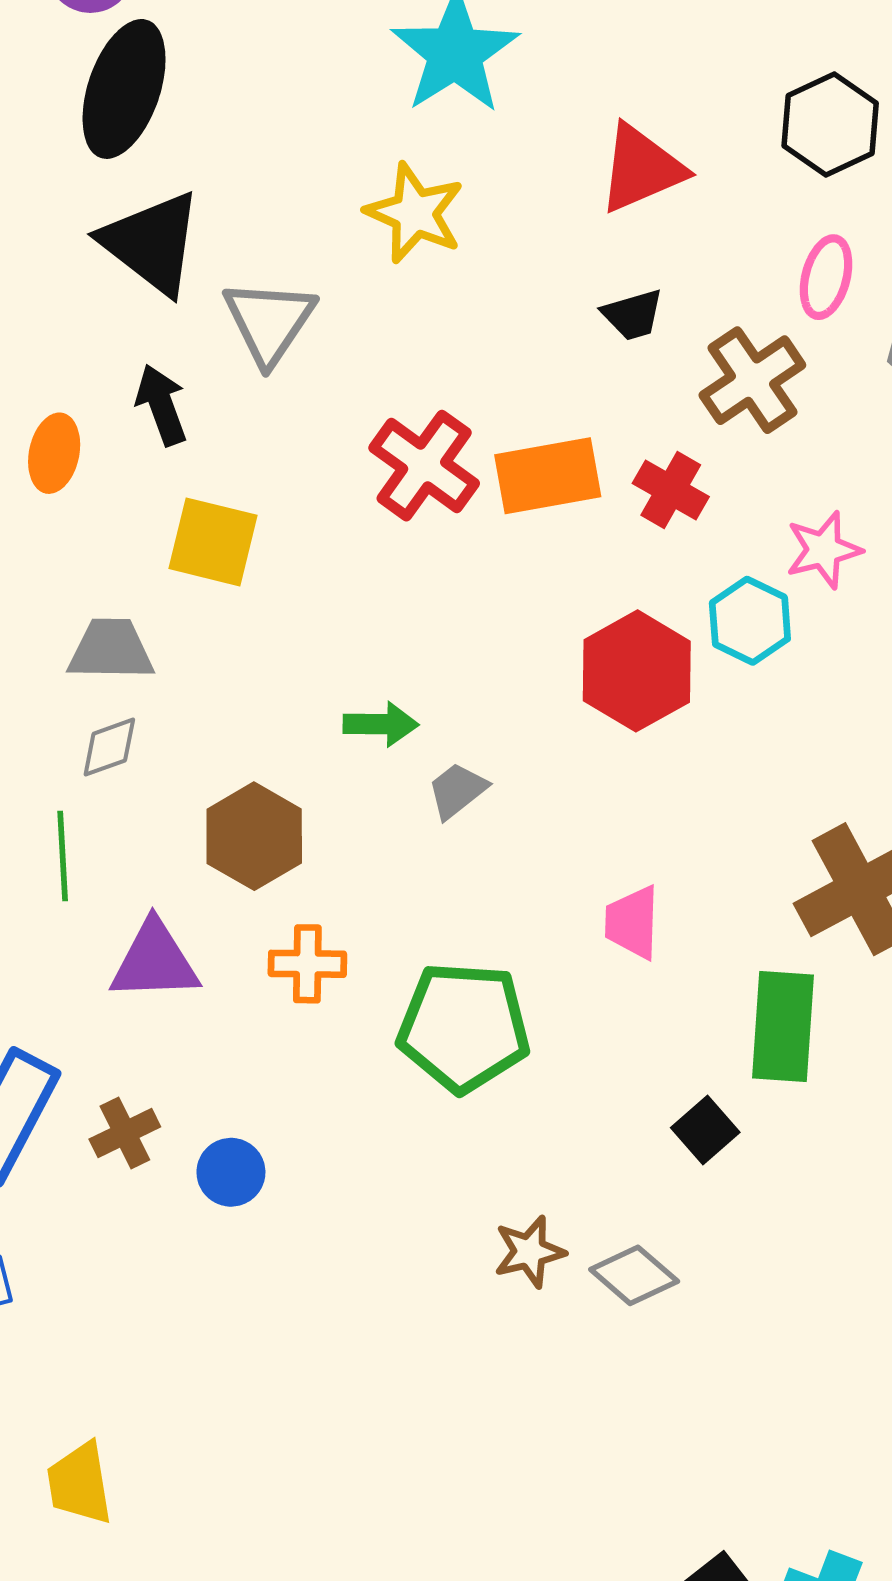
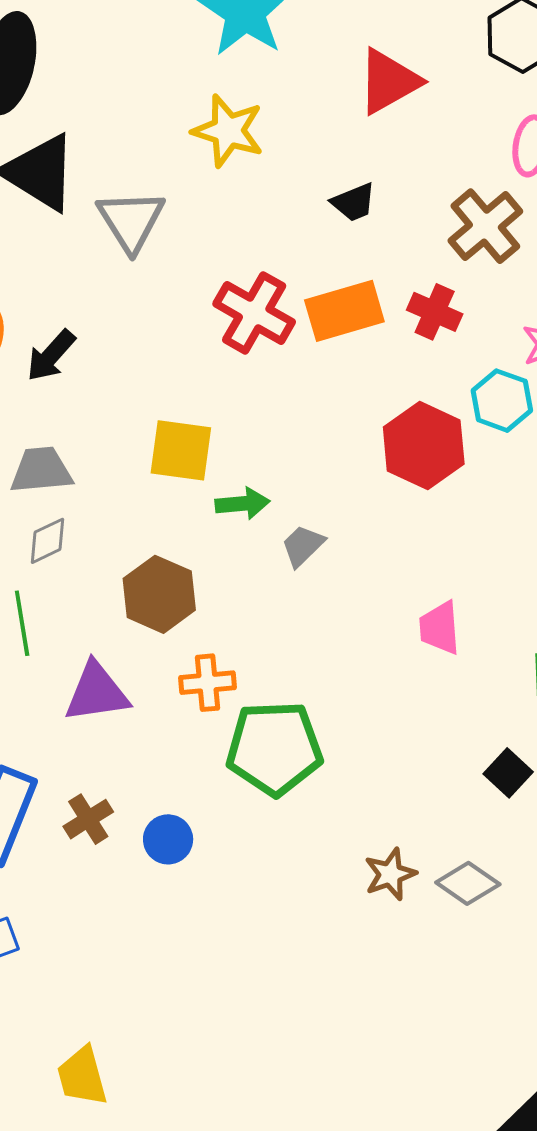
black trapezoid: (633, 315) -> (354, 202), moved
black arrow: (161, 405) -> (51, 356), moved, turned -112
yellow square: (213, 542) -> (181, 450), moved
green pentagon: (464, 1027) -> (274, 748), moved

